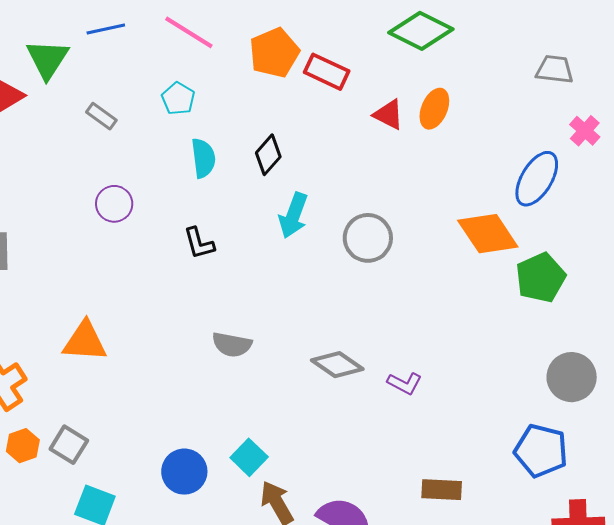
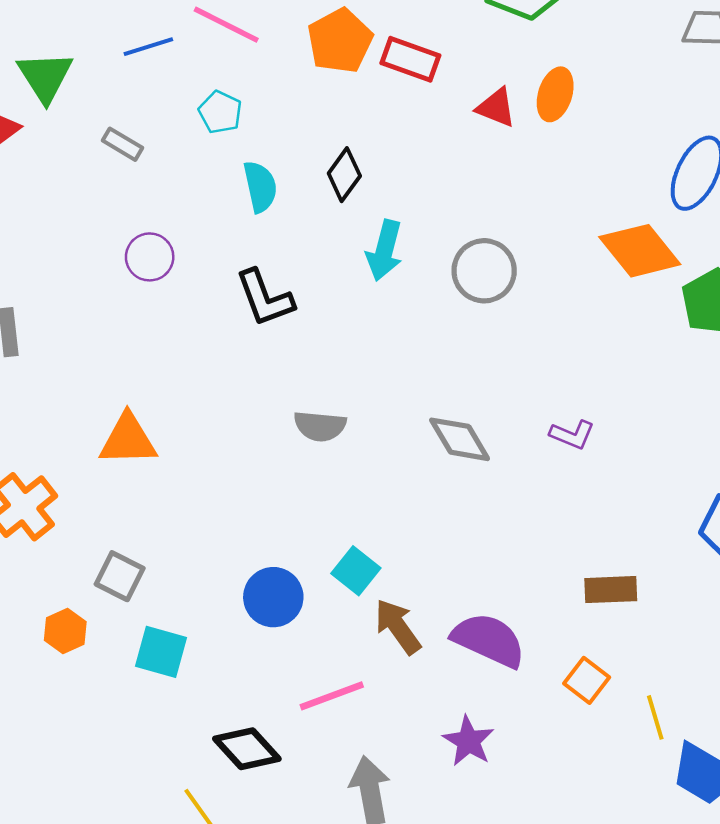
blue line: (106, 29) -> (148, 47), moved
black L-shape: (199, 243) -> (265, 298), size x1.4
gray diamond: (337, 365) -> (460, 439), turned 30
purple L-shape: (405, 383) -> (572, 435), moved
orange hexagon: (23, 446) -> (65, 631), moved

